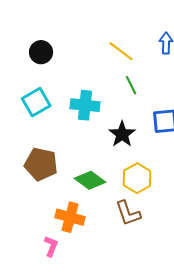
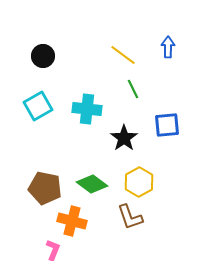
brown pentagon: (41, 164) -> (45, 188), moved

